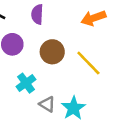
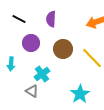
gray triangle: (47, 104) -> (32, 91), moved

